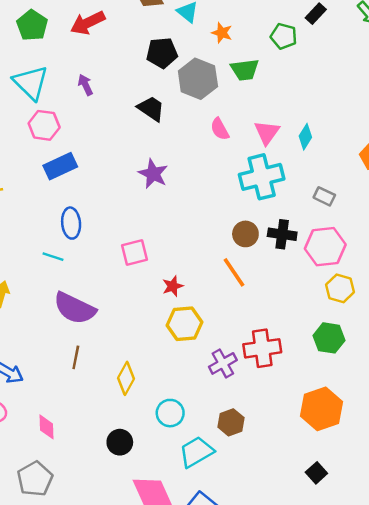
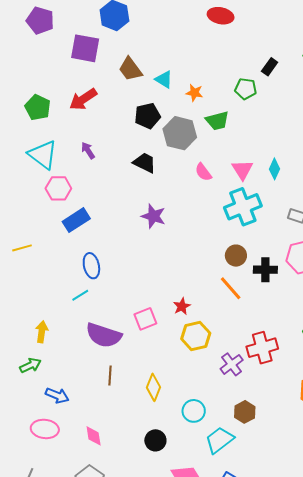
black cross: (282, 234) -> (265, 270), moved
pink square: (135, 253) -> (145, 319), moved
cyan line: (53, 257) -> (80, 295), turned -42

